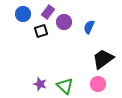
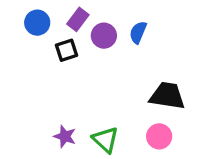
blue semicircle: (89, 27) -> (138, 32), moved
black trapezoid: (103, 59) -> (167, 96), turned 45

